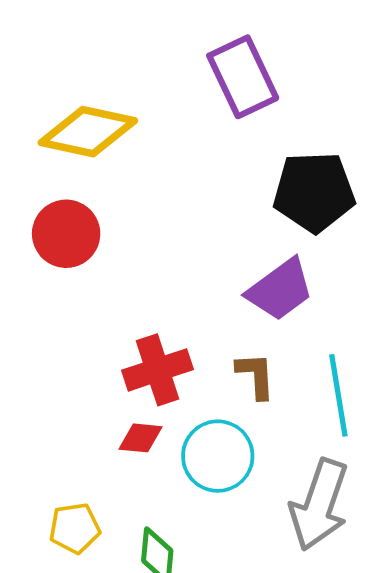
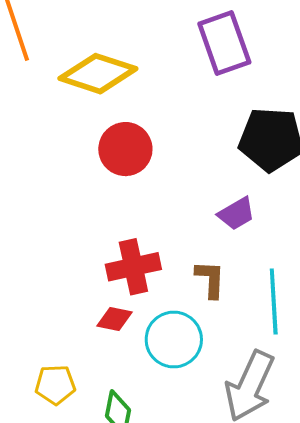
red circle: (66, 234) -> (125, 149), moved
purple trapezoid: (280, 290) -> (236, 214), size x0.7

